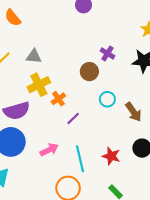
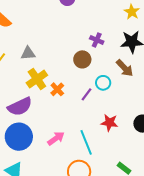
brown arrow: (134, 112) -> (125, 68), moved
purple line: (73, 119) -> (86, 94), moved
red star: (111, 156) -> (109, 123), moved

